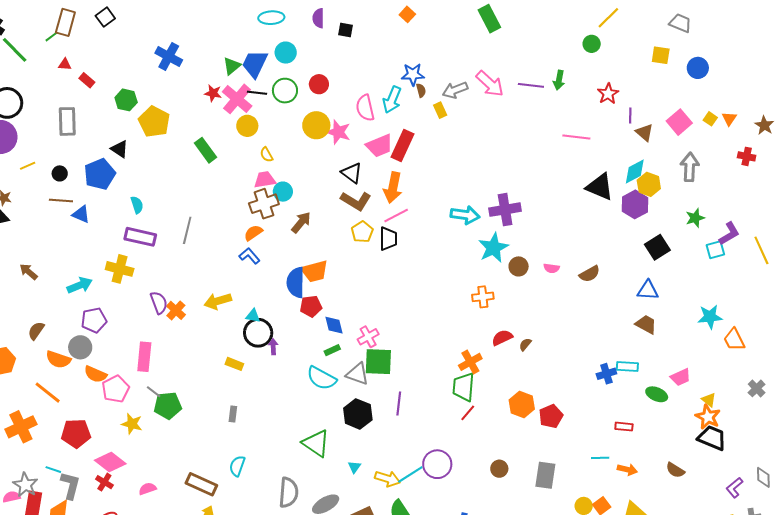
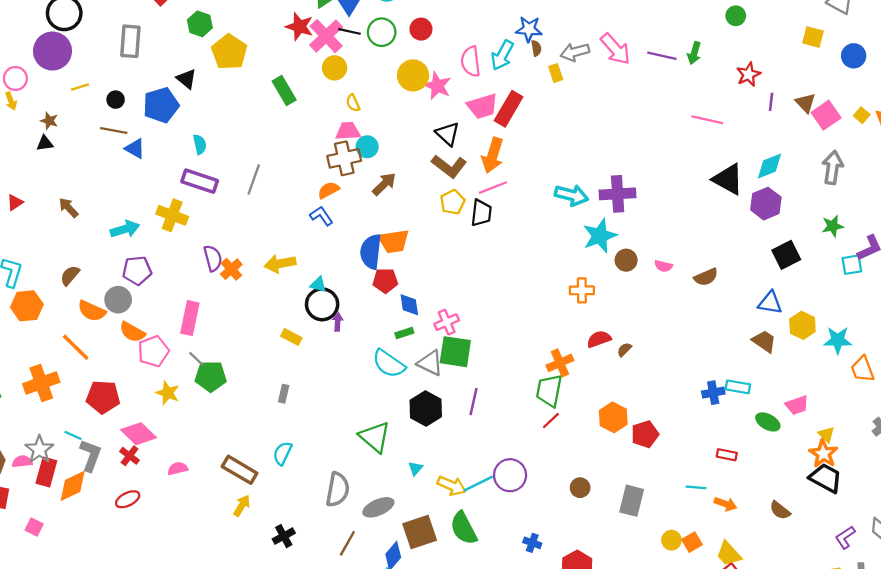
red star: (213, 93) -> (299, 27), size x1.4
brown triangle: (644, 132) -> (805, 103), moved
yellow hexagon: (649, 184) -> (802, 325), moved

